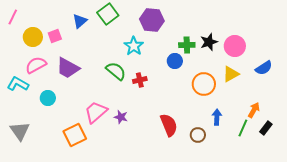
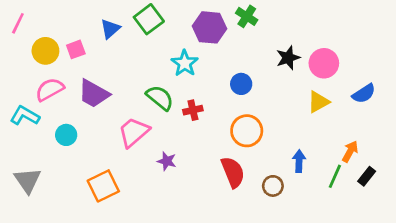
green cross: (187, 45) -> (247, 16), moved, turned 35
orange circle: (204, 84) -> (247, 131), moved
pink trapezoid: (96, 112) -> (134, 132), moved

